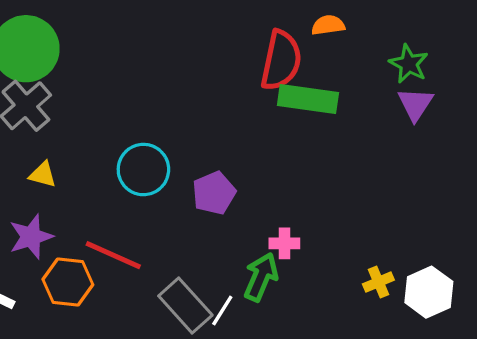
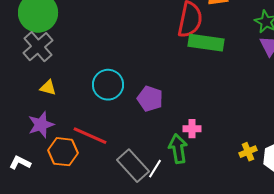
purple pentagon: (214, 193) -> (150, 99), turned -30
green arrow: (261, 277) -> (178, 149), turned -32

